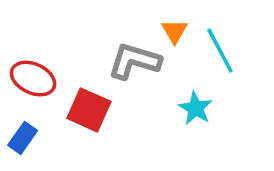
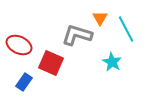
blue rectangle: (23, 138) -> (24, 82), moved

